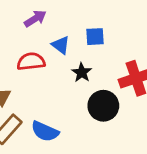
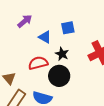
red semicircle: (31, 61) -> (38, 63), moved
black circle: (103, 106) -> (59, 76), moved

